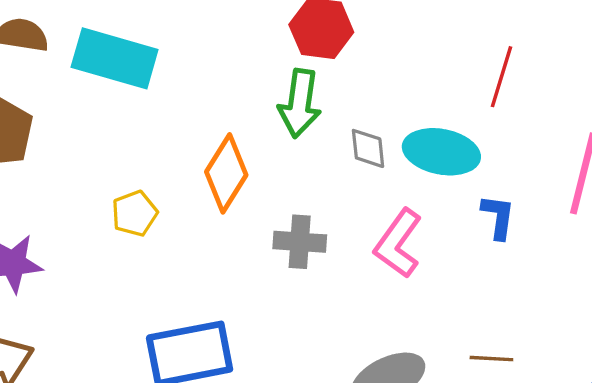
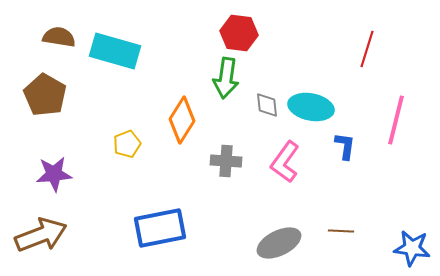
red line: (501, 77) -> (367, 49), moved

